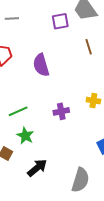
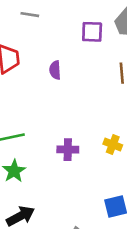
purple semicircle: (41, 65) -> (55, 70), moved, size x0.6

